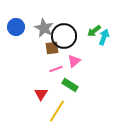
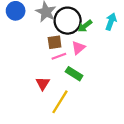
green arrow: (94, 31) -> (85, 26), moved
brown square: (52, 48) -> (55, 42), moved

